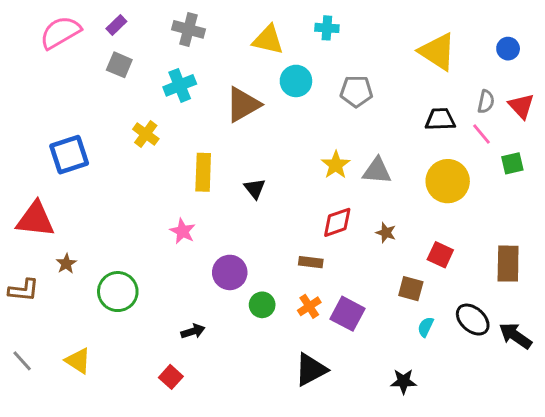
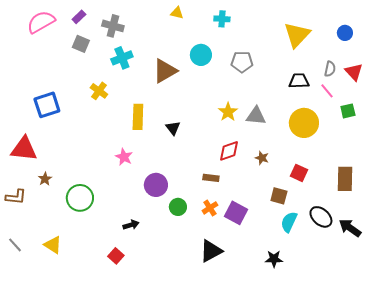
gray cross: (188, 29) -> (113, 26), moved
yellow triangle: (268, 40) -> (177, 13), moved, size x0.6
yellow triangle: (437, 52) -> (297, 35), turned 40
cyan semicircle: (426, 327) -> (289, 222), size x1.5

